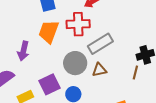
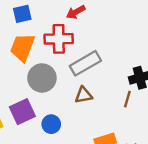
gray circle: (75, 63) -> (42, 78), moved

